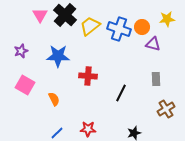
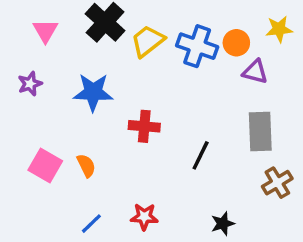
pink triangle: (40, 15) -> (45, 31), moved
gray rectangle: (156, 79) -> (260, 131), size x1.6
pink square: (25, 85) -> (45, 166), moved

